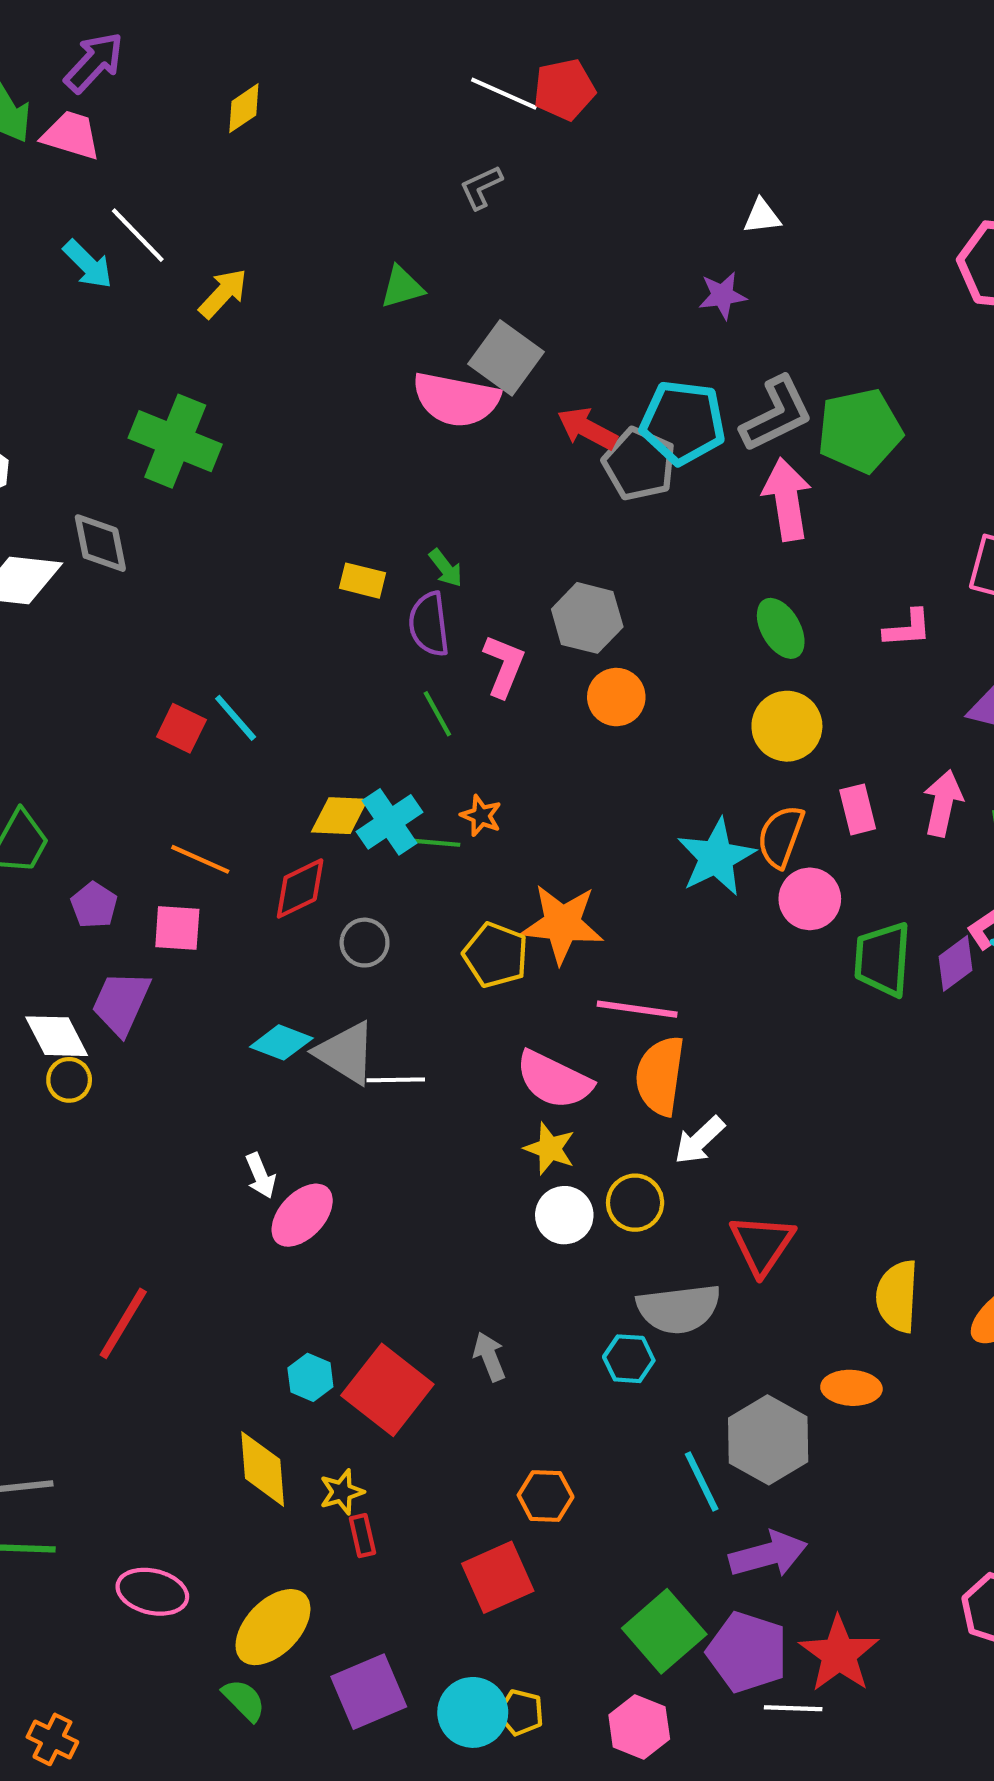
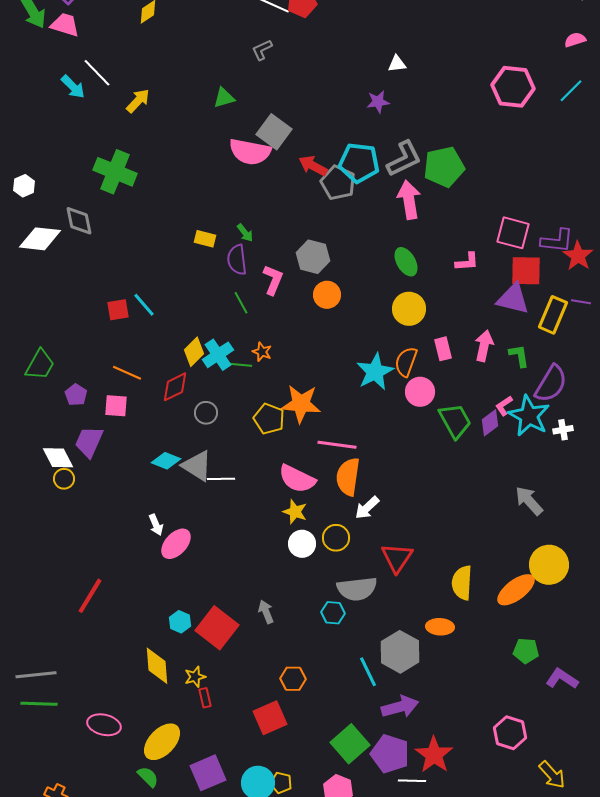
red square: (181, 728) -> (118, 310), turned -35
yellow diamond: (340, 816) -> (194, 352), turned -48
green trapezoid: (883, 959) -> (455, 421), turned 147

